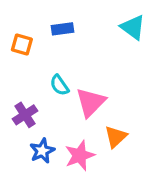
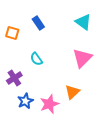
blue rectangle: (62, 29) -> (38, 23), turned 64
pink triangle: (91, 102) -> (82, 58), moved

